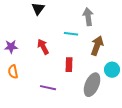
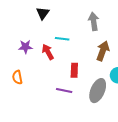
cyan line: (71, 34) -> (62, 39), moved
purple star: (11, 47) -> (25, 47), moved
purple line: (48, 88) -> (64, 91), moved

